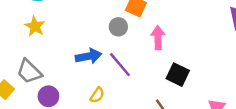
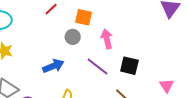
purple line: (120, 65) -> (97, 67), moved

